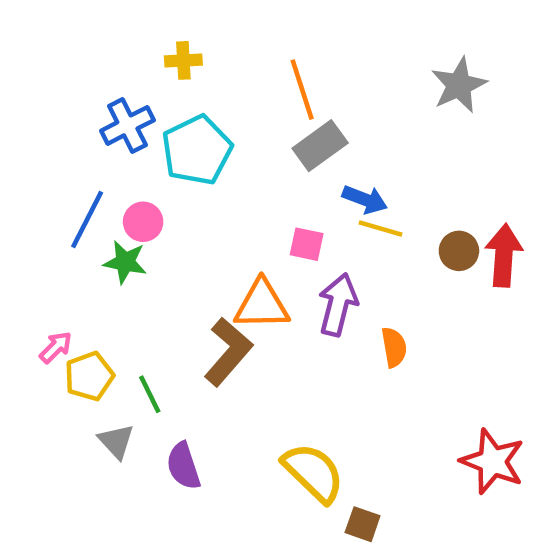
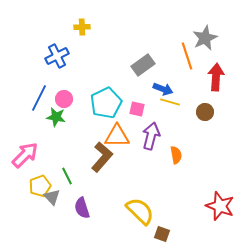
orange line: (302, 90) -> (187, 56), moved
cyan pentagon: (197, 150) -> (106, 103), moved
red arrow: (504, 255) -> (216, 77), moved
pink arrow: (56, 347) -> (25, 155), size x1.8
yellow pentagon: (89, 376) -> (40, 186), moved

